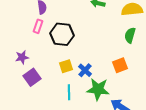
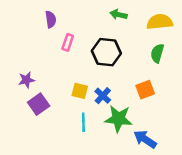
pink rectangle: (38, 26) -> (68, 42), moved
black hexagon: (62, 34) -> (106, 52), moved
yellow square: (66, 66) -> (80, 91), turned 32

